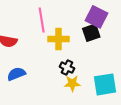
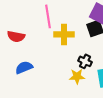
black cross: (67, 68) -> (85, 61), moved

